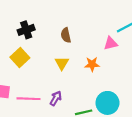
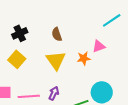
pink triangle: (111, 43) -> (99, 46), moved
yellow triangle: (62, 63) -> (56, 60), size x1.5

